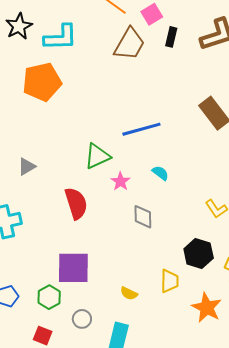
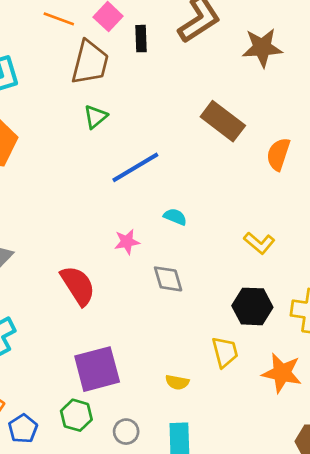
green triangle: (97, 156) -> (95, 117), moved, size x0.7
pink star: (120, 181) -> (127, 242), turned -30

